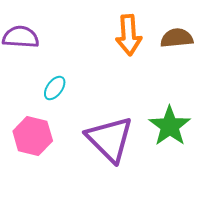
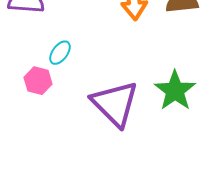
pink hexagon: (33, 136) -> (38, 81), moved, size x0.7

